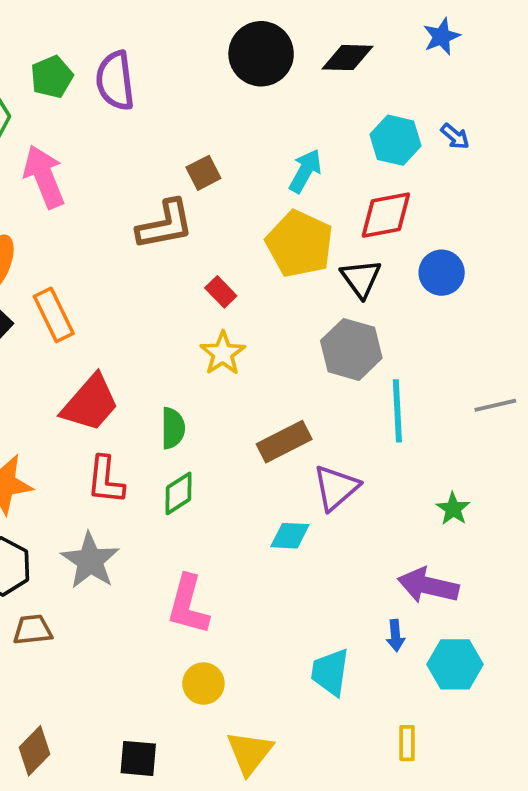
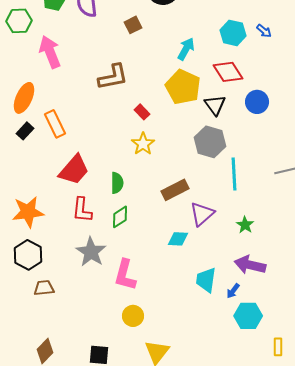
brown square: (203, 173) -> (133, 25), moved
red diamond: (386, 215) -> (228, 72), turned 68
green star: (453, 509) -> (245, 225), moved
gray star: (90, 561) -> (91, 252), moved
blue arrow: (395, 636) -> (233, 291), turned 42
cyan hexagon: (455, 664) -> (248, 316), moved
cyan trapezoid: (330, 672) -> (206, 280), moved
yellow rectangle: (407, 743) -> (278, 347), moved

